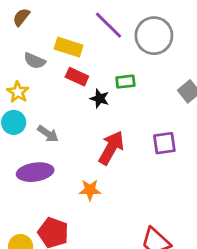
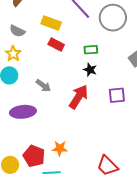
gray semicircle: (35, 61) -> (17, 31), moved
black star: (100, 99) -> (90, 70), moved
gray arrow: (48, 134) -> (43, 86), moved
orange star: (90, 190) -> (60, 148), moved

